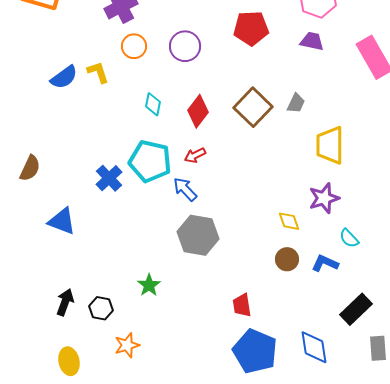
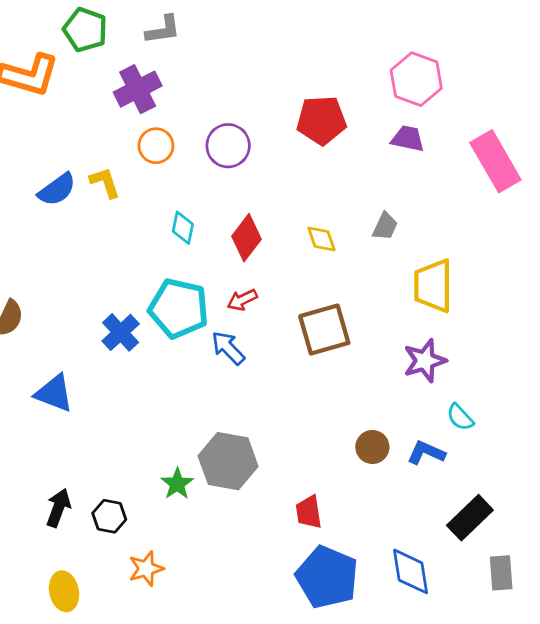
brown square: (253, 107) -> (324, 330), moved, turned 30
yellow diamond: (289, 221) -> (321, 239), moved
gray hexagon: (198, 235) -> (228, 461), moved

